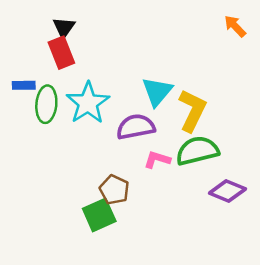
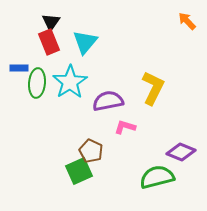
cyan triangle: (157, 92) -> (85, 42), moved
green semicircle: (197, 151) -> (157, 177), moved

